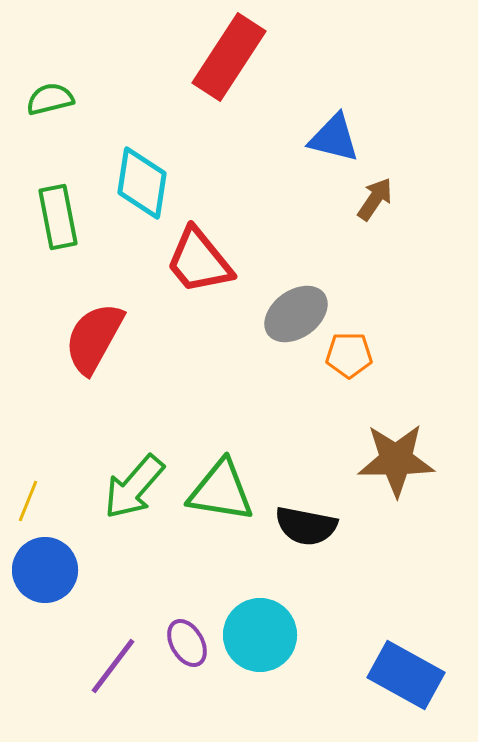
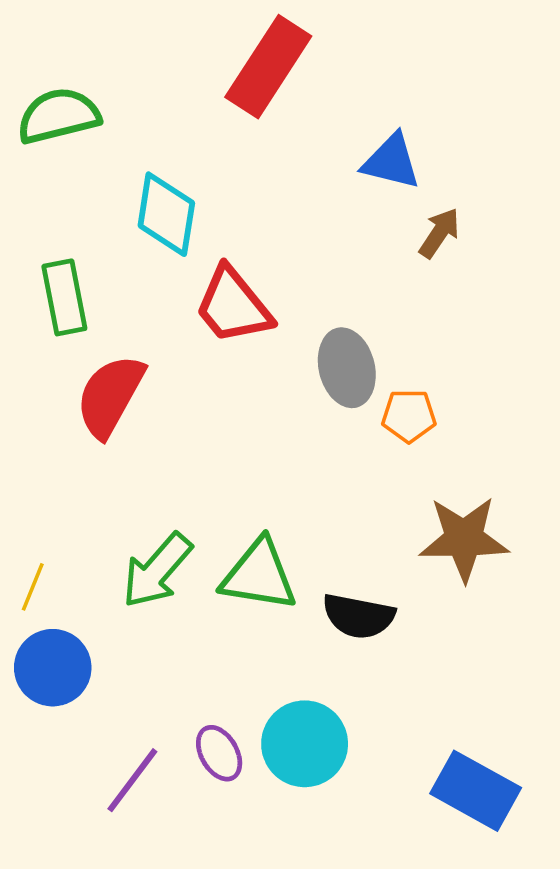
green semicircle: (50, 99) -> (59, 116), size x1.5
green rectangle: (58, 217) -> (64, 297), moved
gray ellipse: (296, 314) -> (347, 368), turned -68

